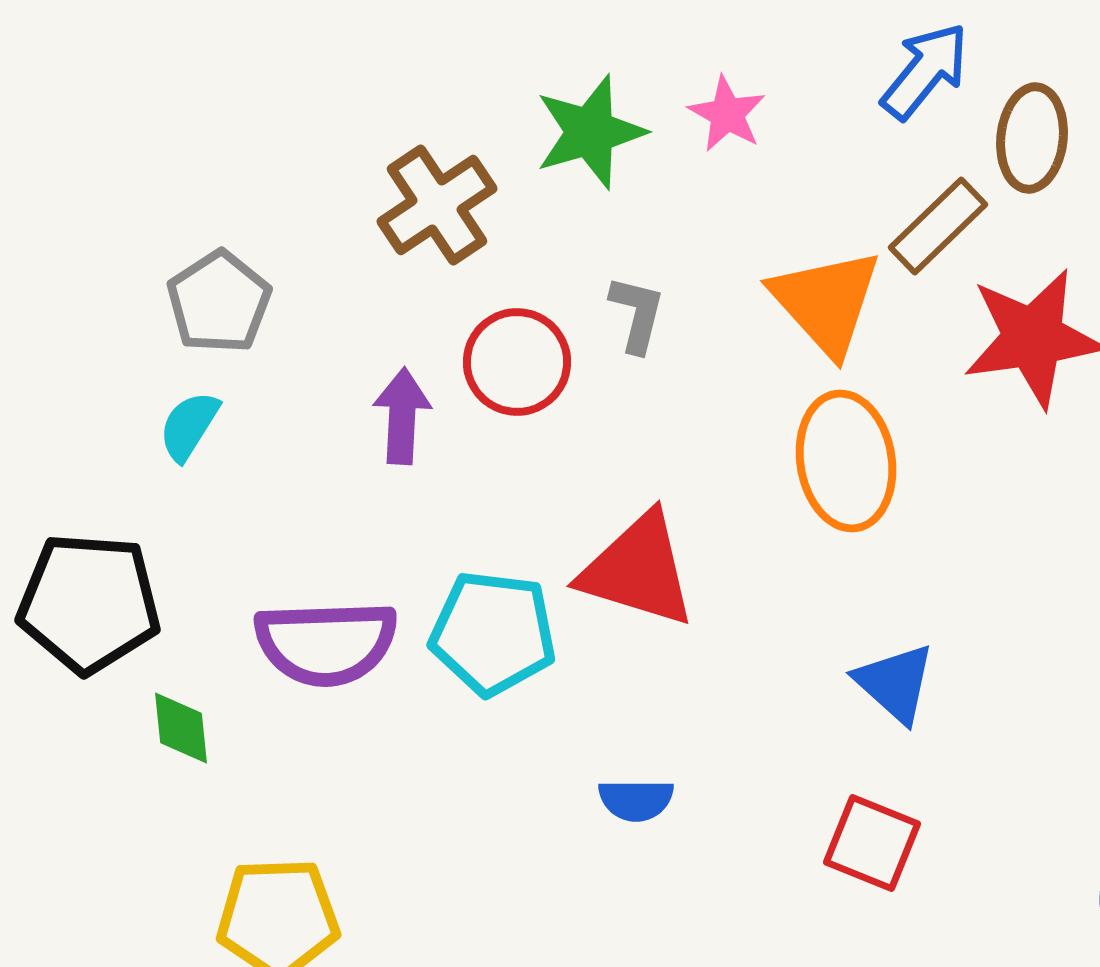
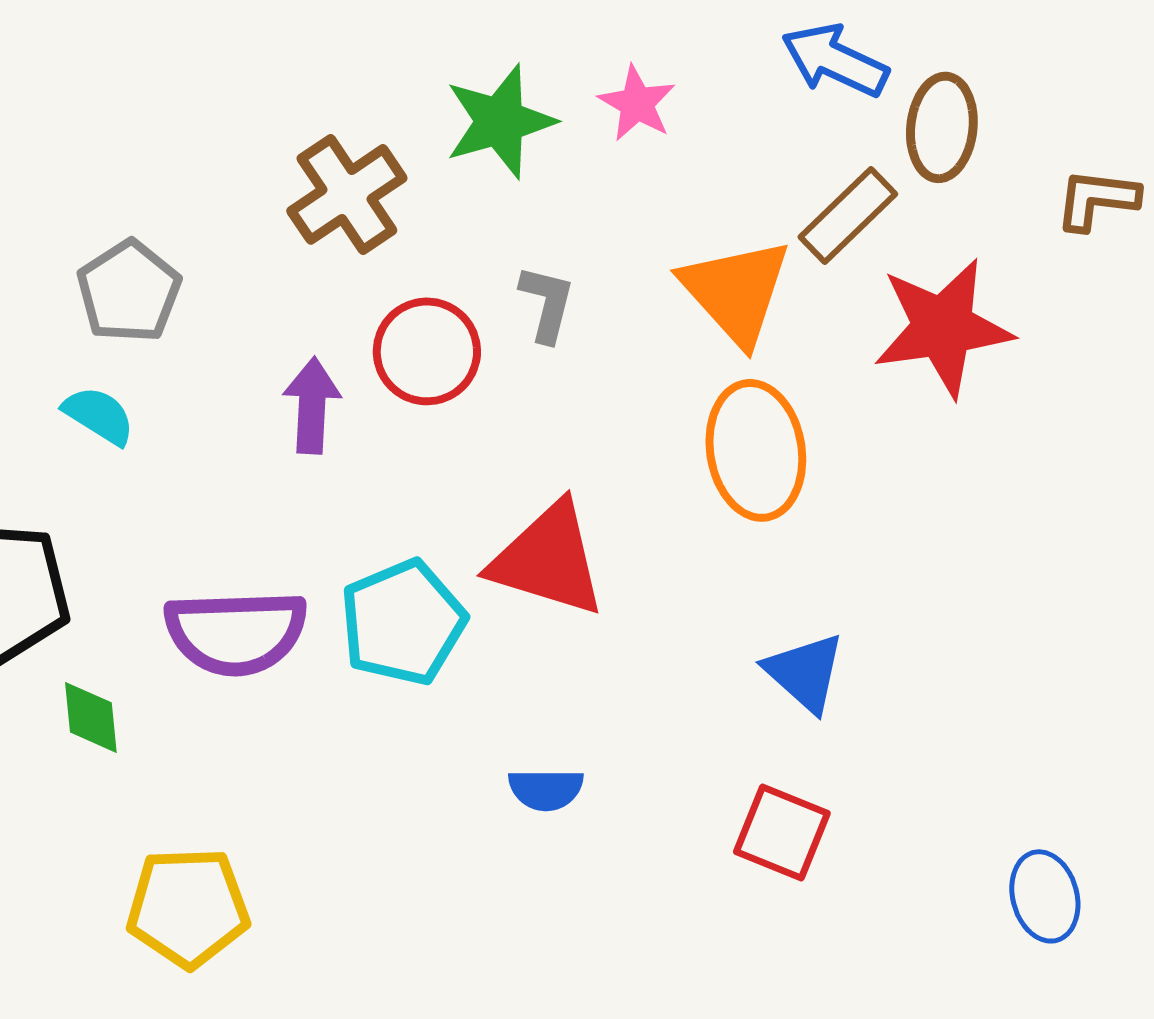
blue arrow: (925, 71) -> (835, 60), turned -104
cyan semicircle: (189, 426) -> (99, 415), turned 90
cyan pentagon: (493, 633) -> (403, 622), turned -30

